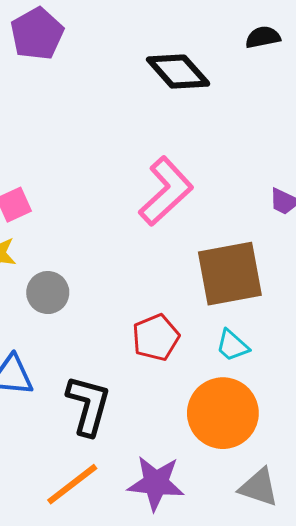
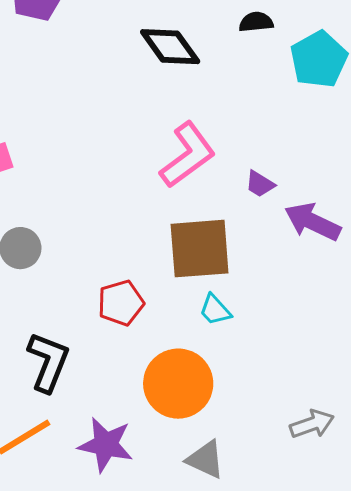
pink L-shape: (166, 191) -> (188, 155), moved
cyan trapezoid: (232, 346) -> (215, 310), moved

